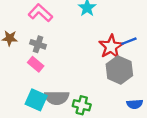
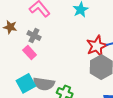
cyan square: (36, 100) -> (26, 83), turned 30

